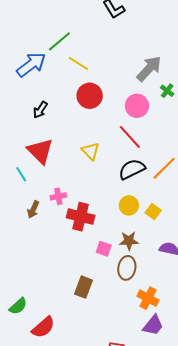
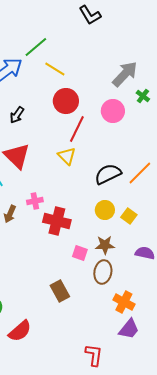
red line: (130, 137) -> (77, 129), moved, turned 68
brown rectangle: (84, 287) -> (60, 291), turned -50

